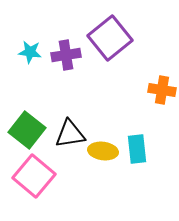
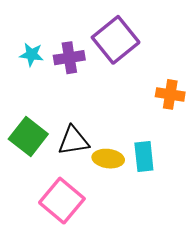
pink square: (34, 176) -> (62, 201), moved

